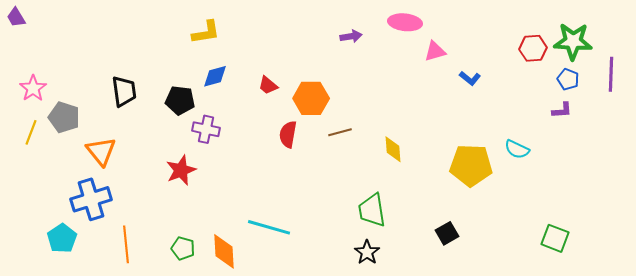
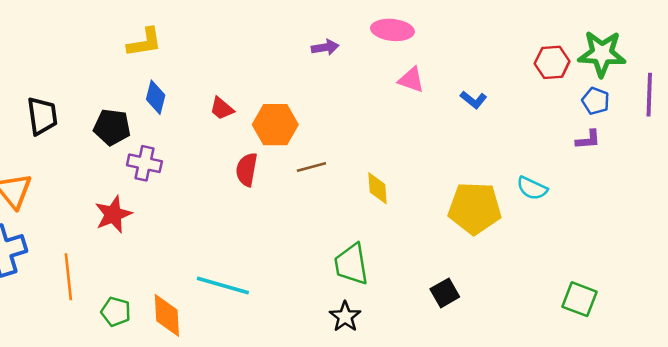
pink triangle: (435, 51) -> (411, 80), moved, turned 35
blue diamond: (215, 76) -> (156, 97), turned -60
orange line: (126, 244) -> (68, 277), moved

